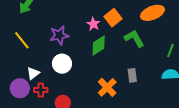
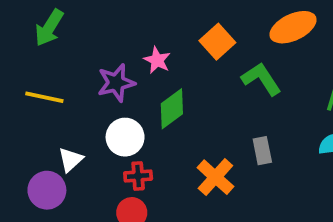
pink star: (93, 24) -> (157, 60), moved
yellow line: (22, 40) -> (44, 97), turned -36
green diamond: (99, 46) -> (172, 109), moved
red cross: (41, 90) -> (138, 176), moved

